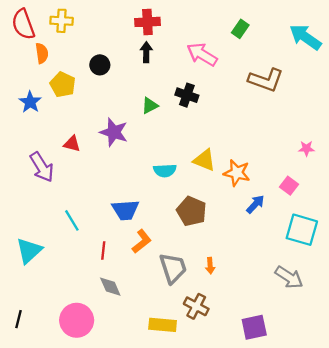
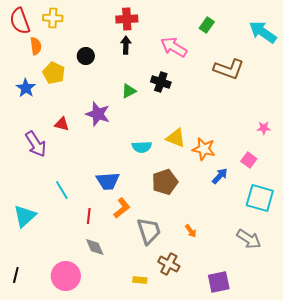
brown pentagon: (192, 211) -> (165, 182), turned 30
orange arrow: (210, 266) -> (191, 231), moved, turned -32
yellow rectangle: (163, 325) -> (140, 280), size x0.6

